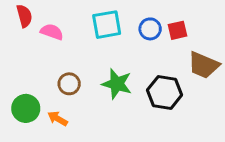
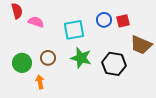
cyan square: (107, 25) -> (74, 30), moved
green circle: (26, 108) -> (22, 63), moved
orange arrow: (58, 119) -> (40, 82), turned 48

